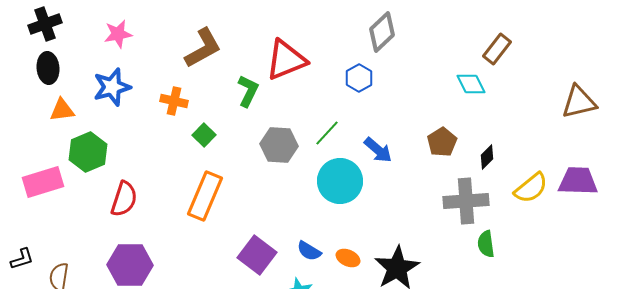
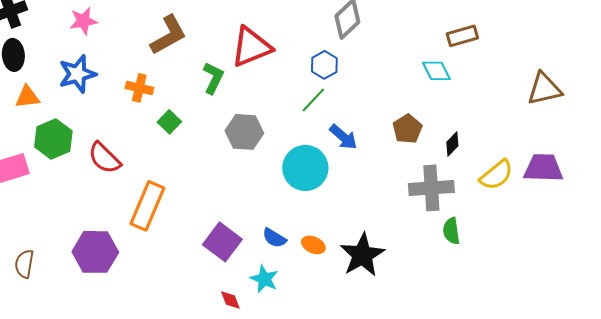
brown rectangle: (497, 49) -> (462, 36), turned 36
green line: (327, 133) -> (313, 100), moved
orange rectangle: (205, 196) -> (147, 206), moved
red semicircle: (124, 199) -> (104, 158), moved, turned 117

